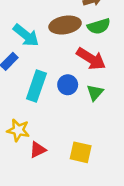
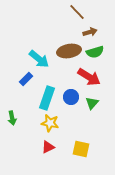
yellow star: (18, 130) -> (50, 123), moved

